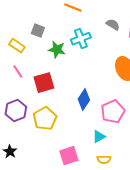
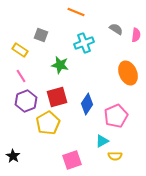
green star: (57, 50) -> (60, 65), moved
red square: (44, 83) -> (57, 97), moved
purple hexagon: (16, 111) -> (26, 101), moved
yellow semicircle: (104, 160) -> (115, 156), moved

